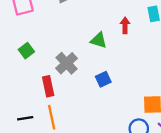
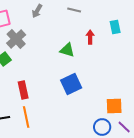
gray cross: (67, 63) -> (16, 39), moved
blue square: (103, 79) -> (71, 84), size x1.5

